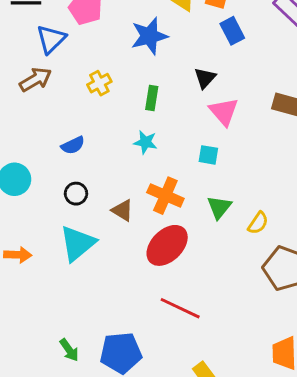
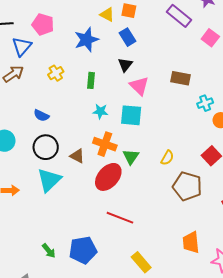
blue rectangle: (232, 31) -> (127, 37), moved
cyan star: (145, 142) -> (100, 111), moved
blue semicircle: (73, 145) -> (41, 115), turned 56
cyan square: (208, 155) -> (131, 115), size x1.6
black circle: (76, 194) -> (46, 147), size x1.6
green triangle: (219, 207) -> (131, 157), moved

